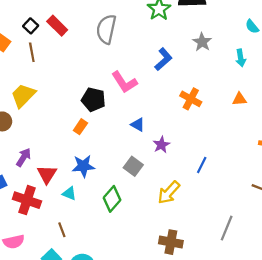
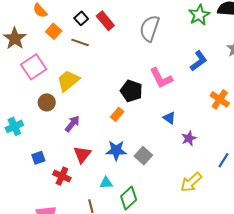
brown line: (32, 52) -> (80, 42), turned -66
purple arrow: (24, 157) -> (72, 124), moved
gray square: (133, 166) -> (143, 156), moved
cyan triangle: (69, 193) -> (106, 183), moved, turned -32
green diamond: (112, 199) -> (129, 198), moved
red cross: (27, 200) -> (62, 176), size x0.7

